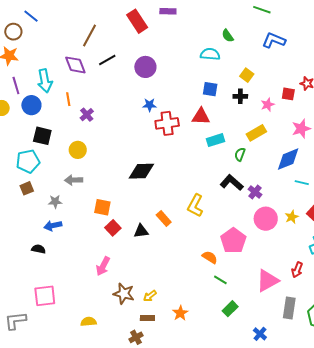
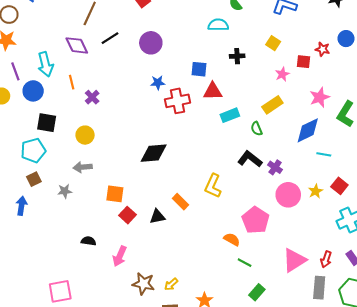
yellow square: (247, 75) -> (273, 43), moved
blue square: (210, 89) -> (199, 69), moved
black cross: (240, 96) -> (237, 56), moved
green semicircle: (240, 154) -> (257, 129), turned -40
blue arrow: (53, 226) -> (21, 206), moved, turned 114
black semicircle: (38, 249) -> (88, 241), moved
red arrow: (297, 270) -> (326, 259), moved

